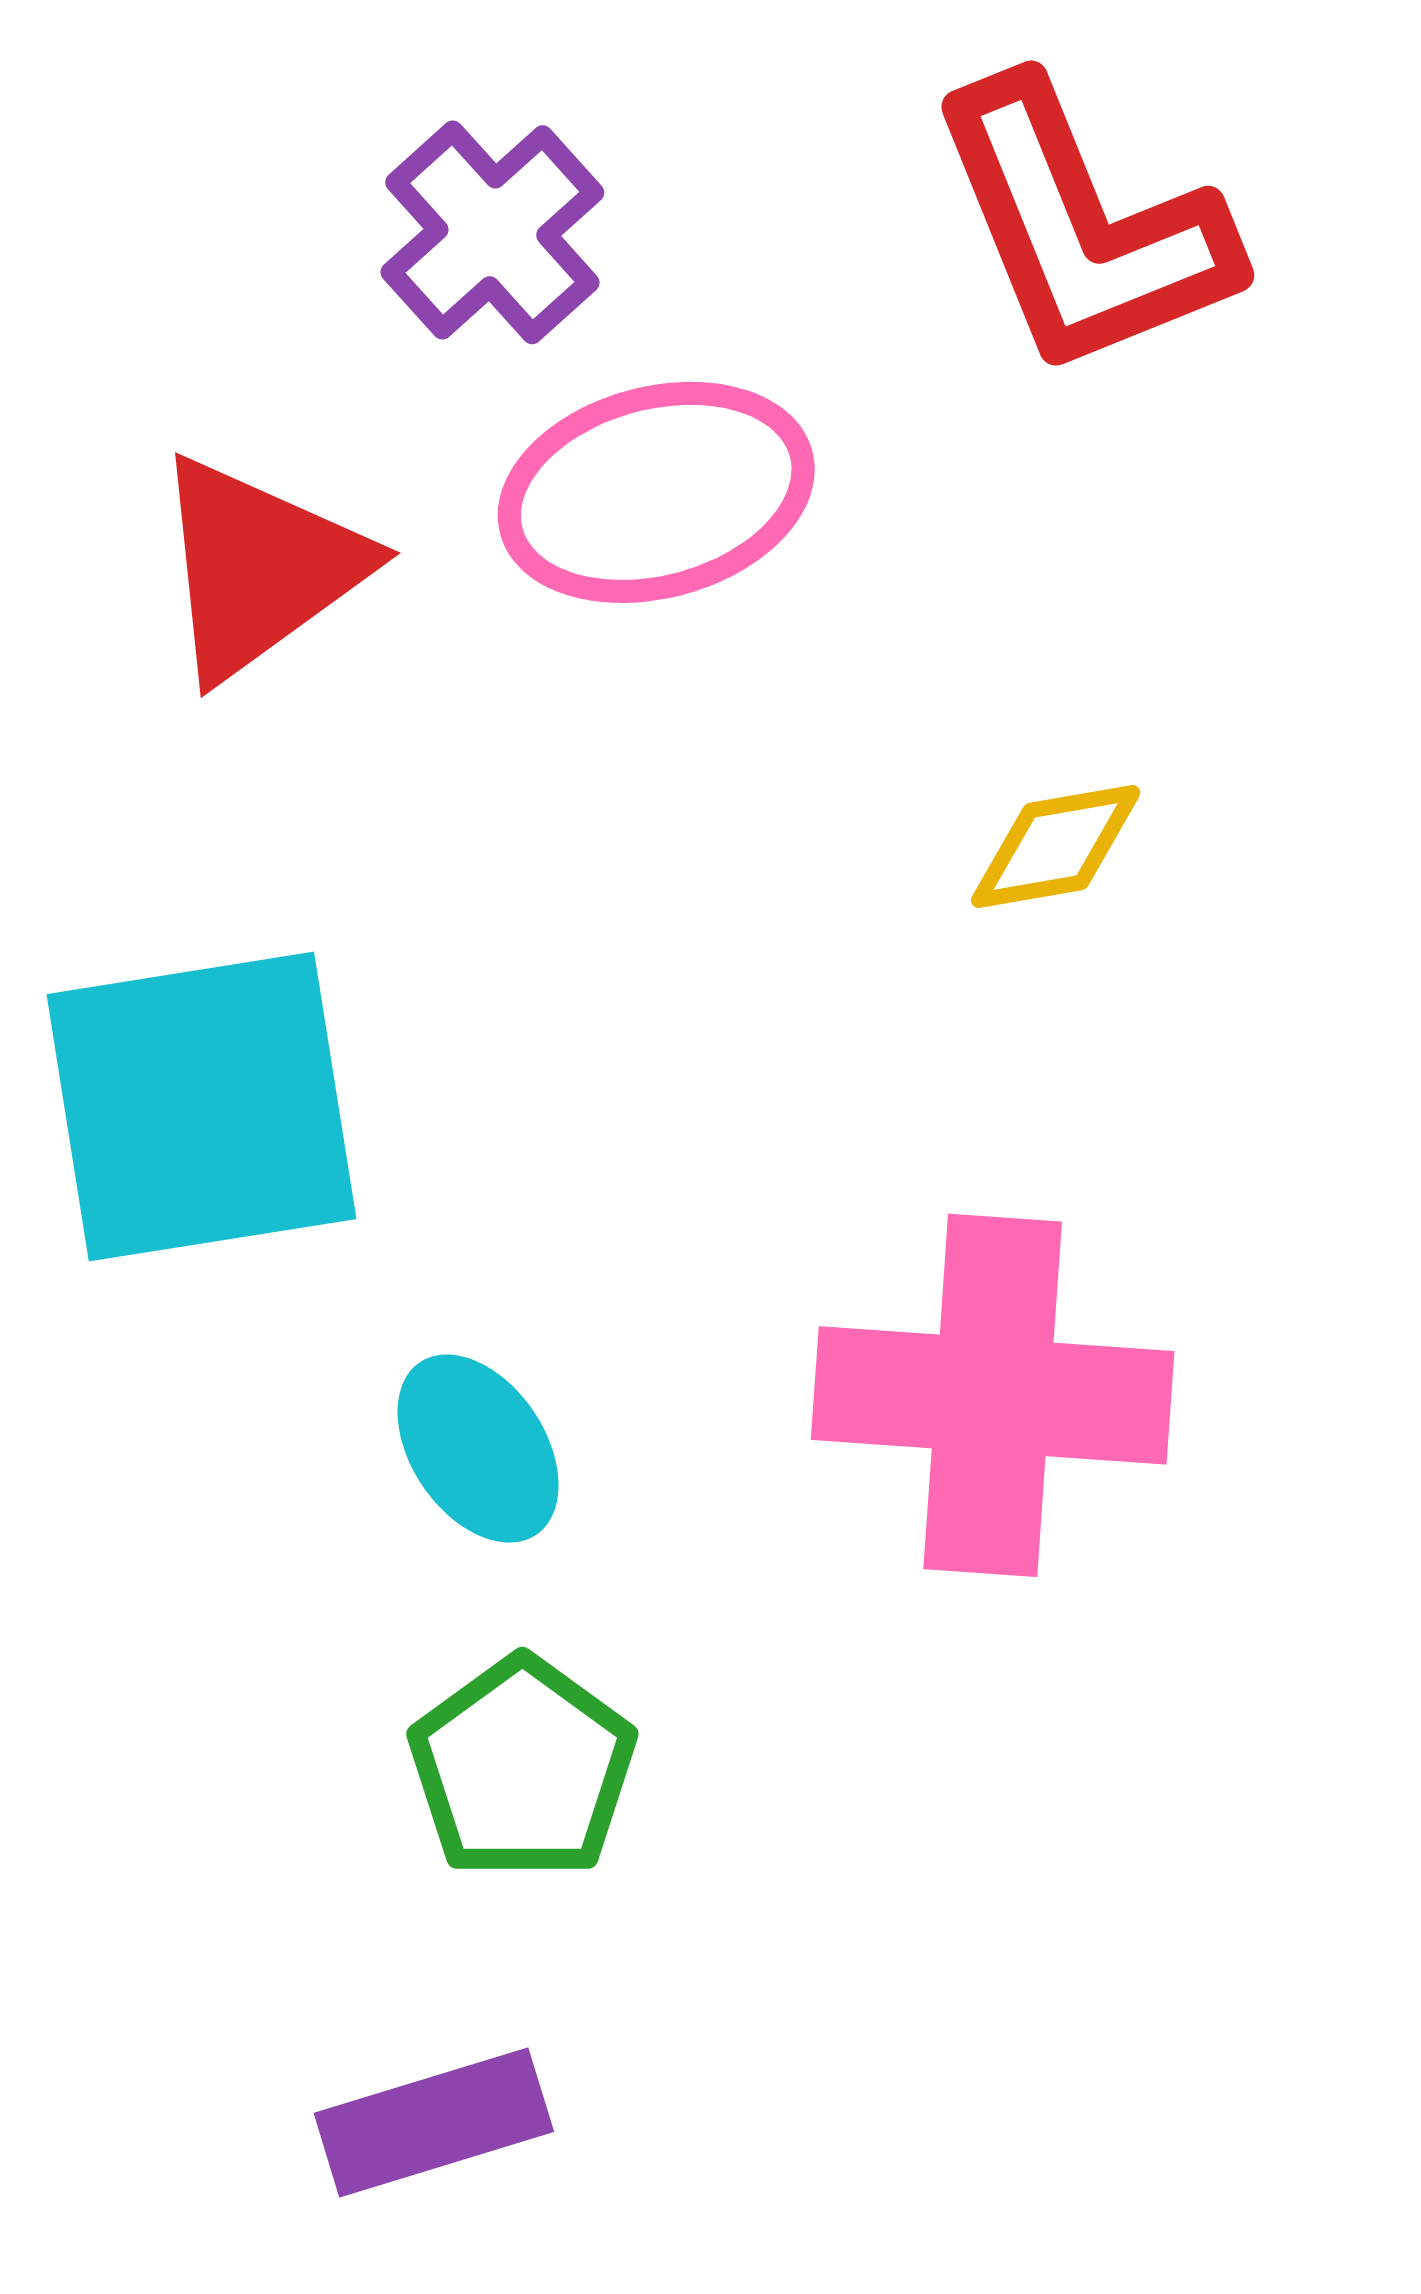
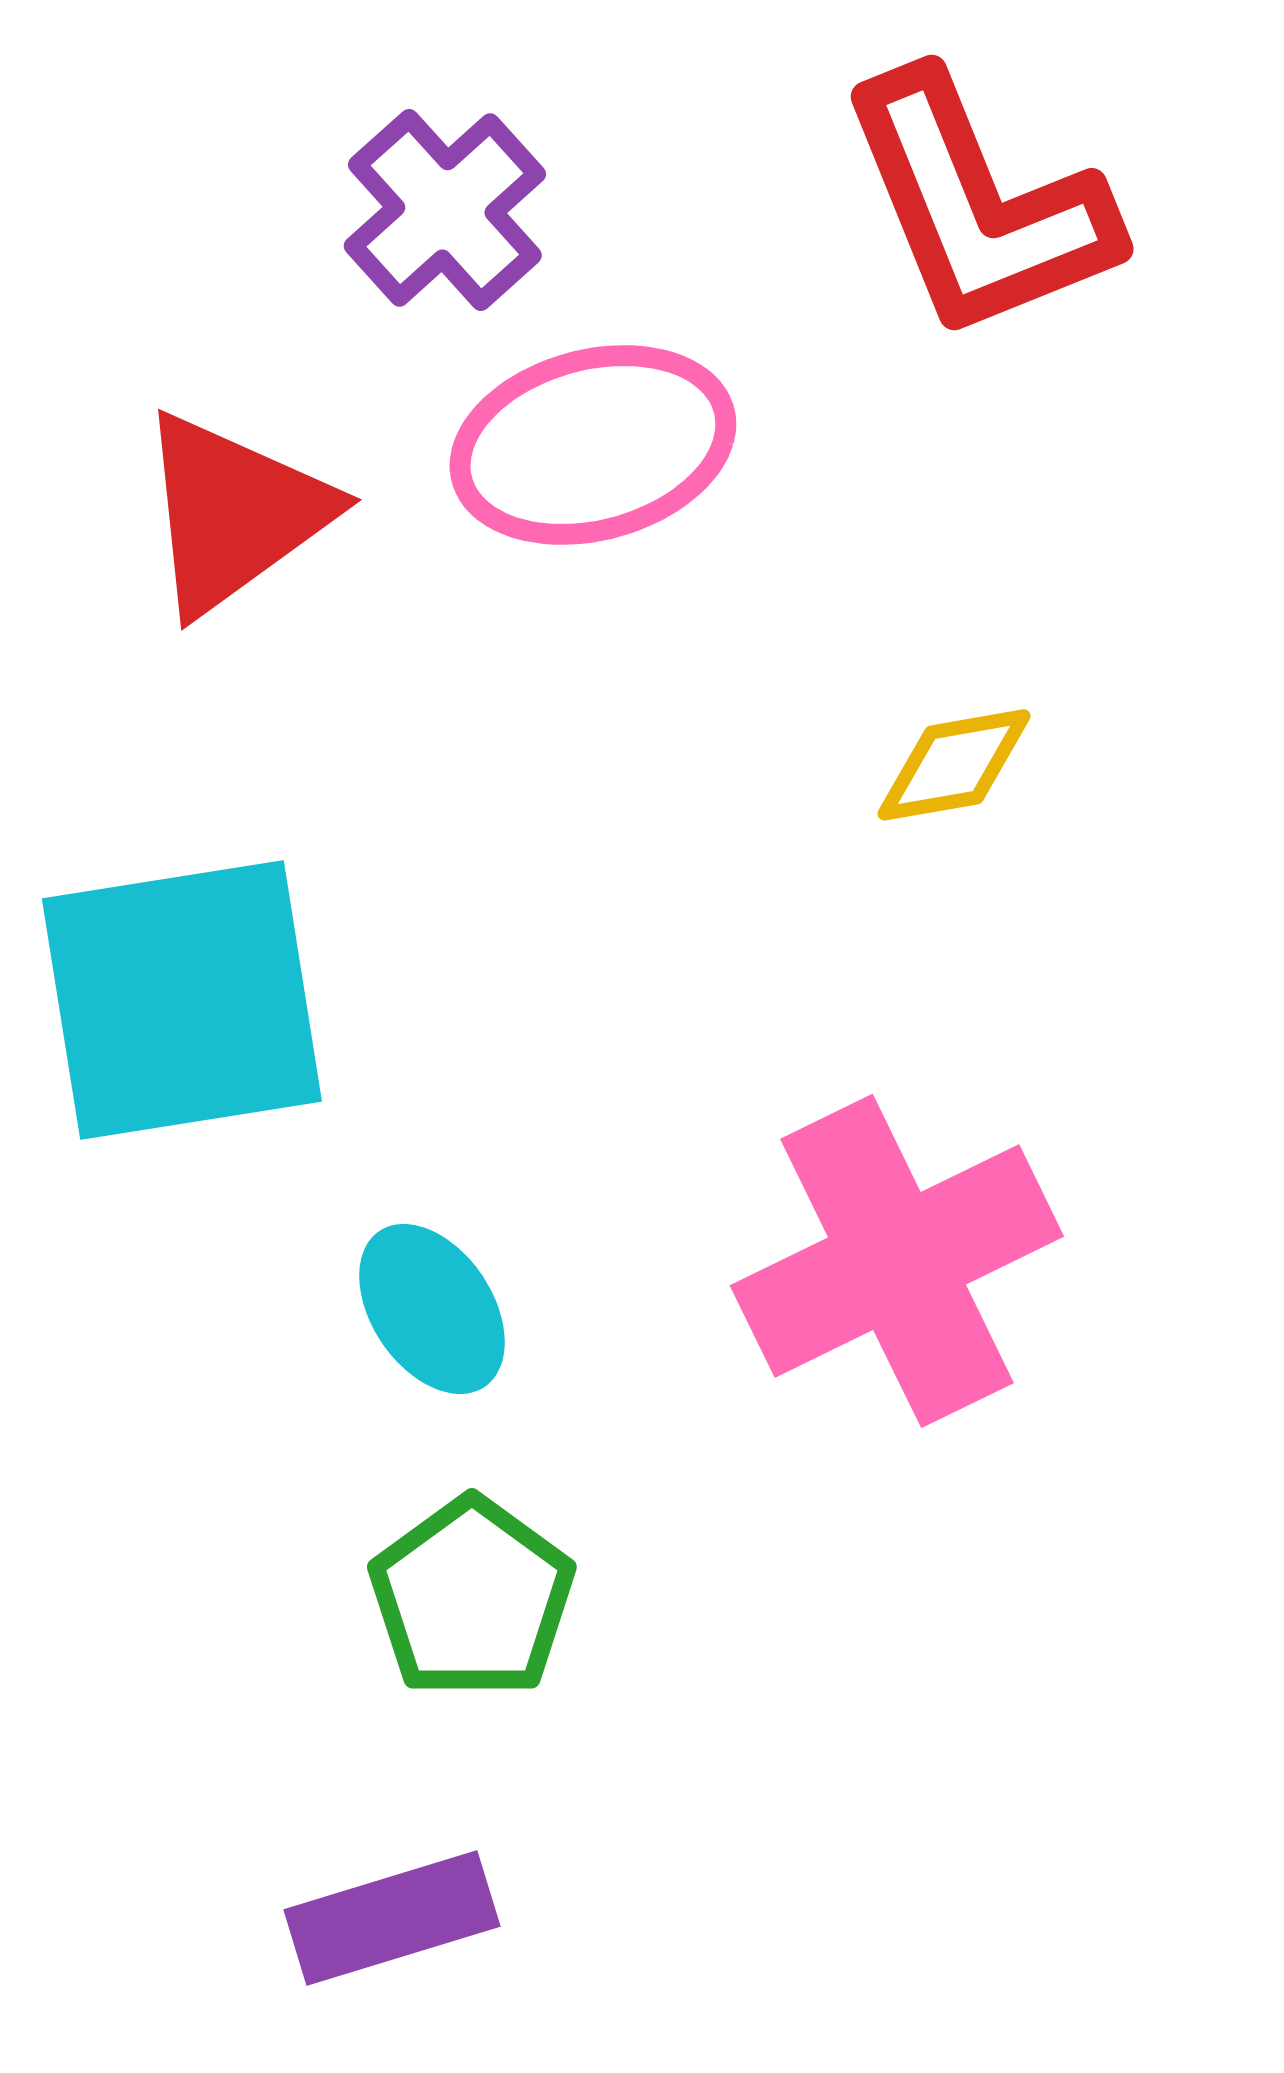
pink cross: (993, 1395) -> (897, 1261), turned -30

